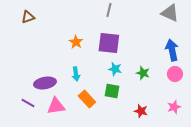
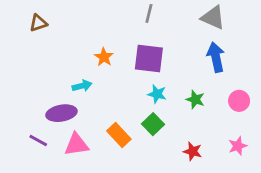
gray triangle: (170, 13) -> (213, 18), moved
blue arrow: (172, 50) -> (216, 57), moved
cyan arrow: (76, 74) -> (82, 86), moved, turned -96
green square: (112, 91) -> (153, 124), turned 35

